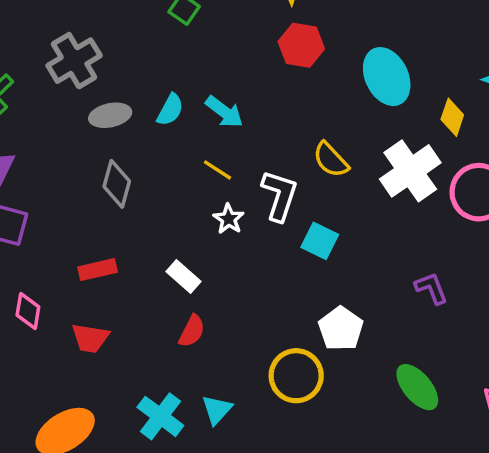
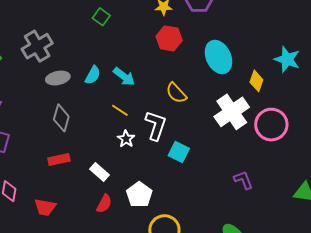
yellow semicircle: (331, 160) -> (176, 93), moved
red rectangle: (98, 270) -> (59, 159), moved
white pentagon: (341, 329) -> (139, 195), moved

